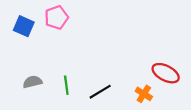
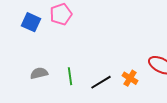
orange cross: (144, 94) -> (130, 78), moved

